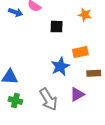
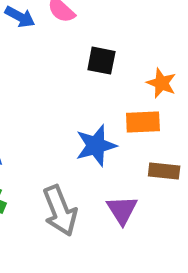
orange star: (85, 15) -> (161, 83), moved
purple triangle: (77, 94) -> (122, 210), turned -42

